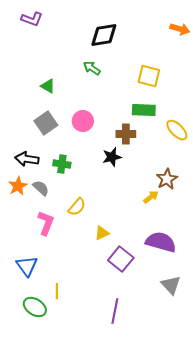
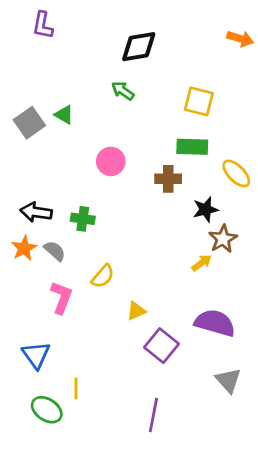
purple L-shape: (32, 19) -> (43, 25), turned 80
gray square: (46, 123) -> (29, 123), moved
black star: (112, 157) -> (206, 209), moved

